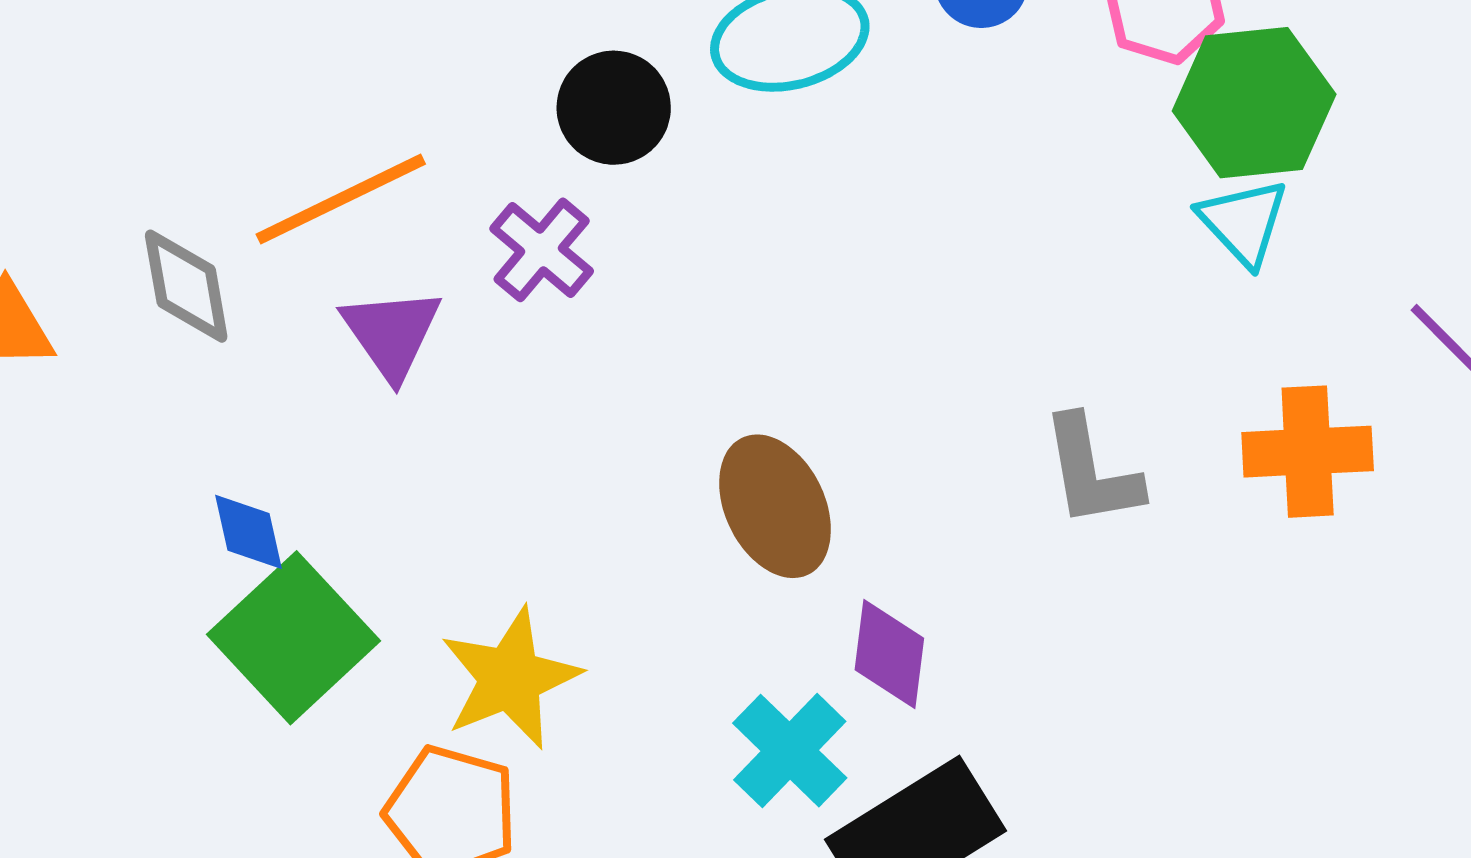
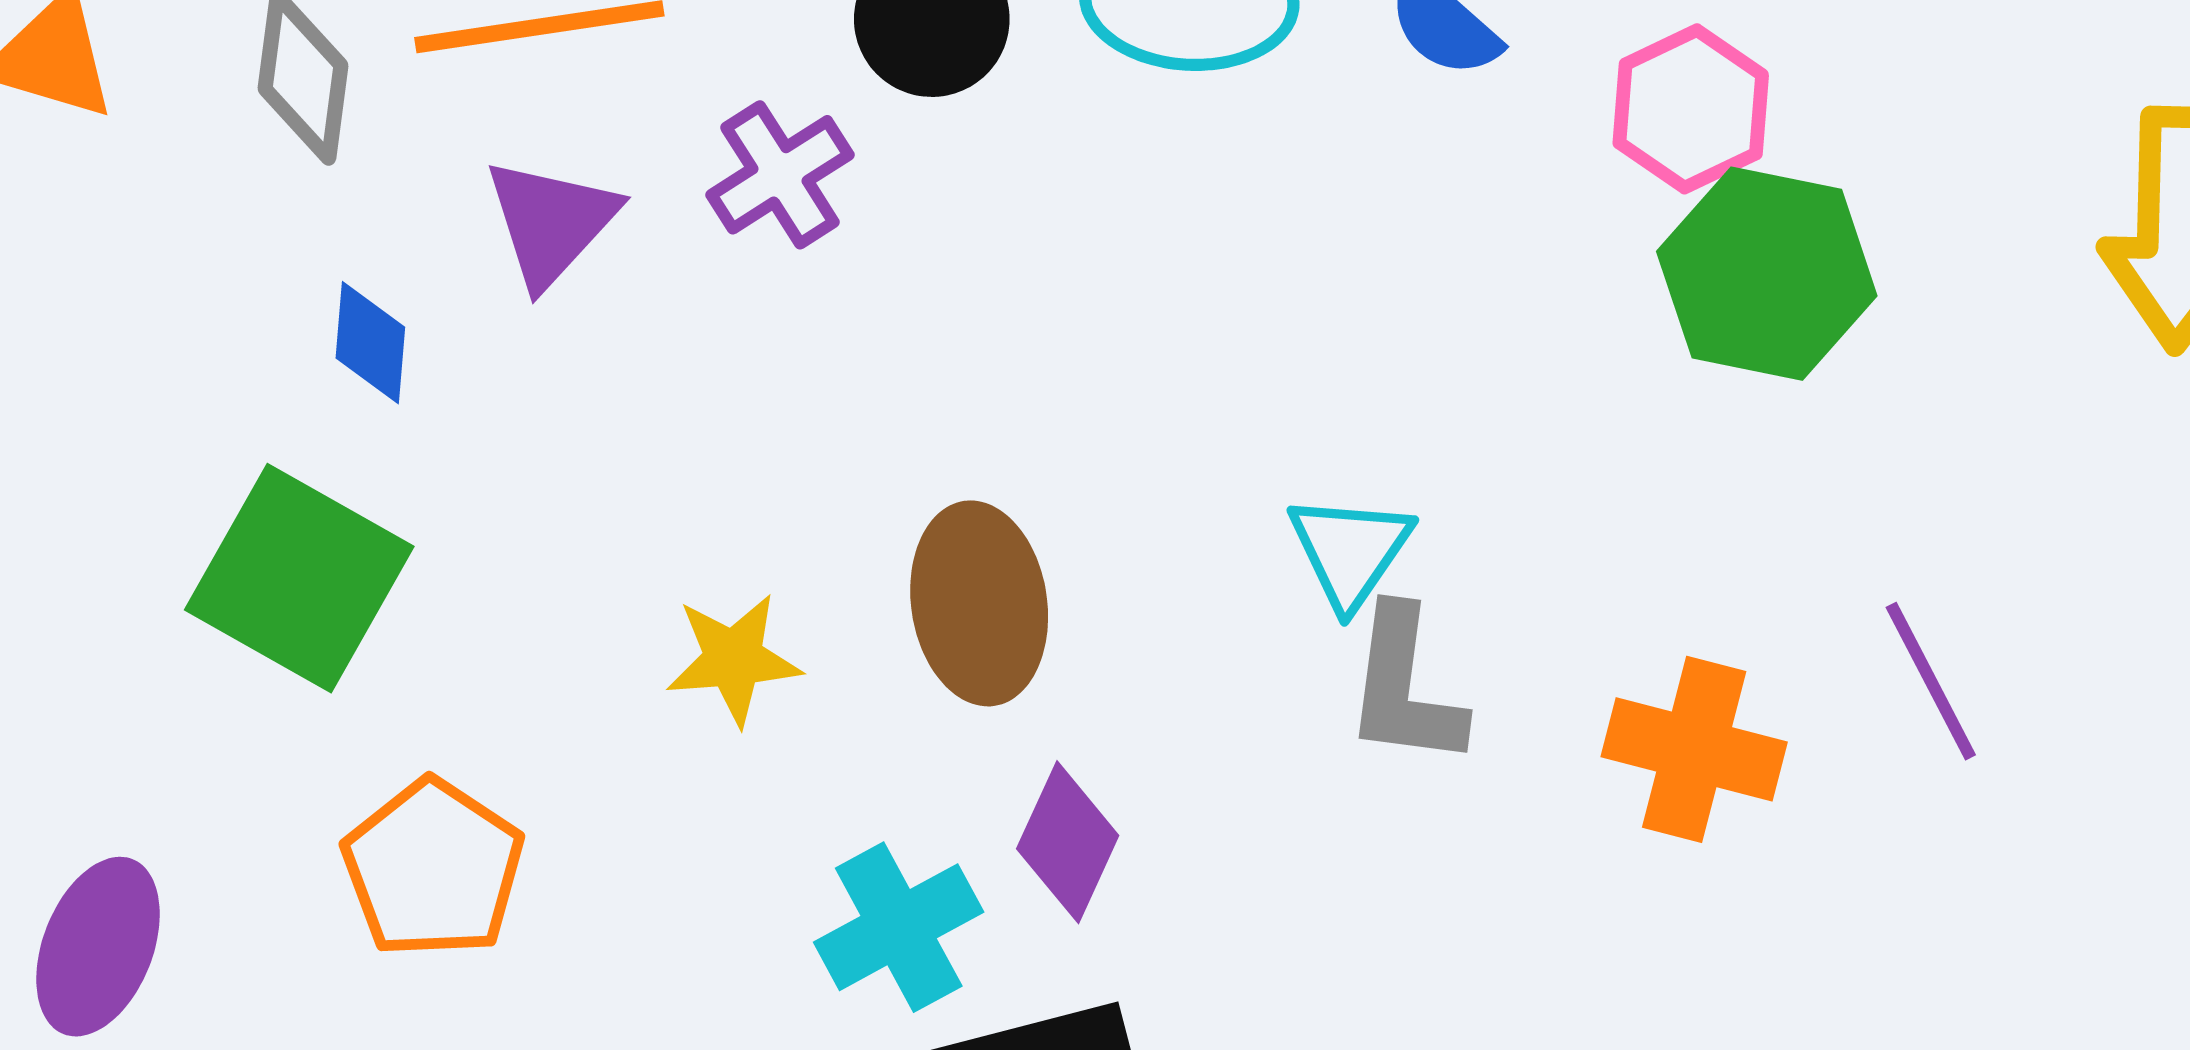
cyan triangle: (1243, 222) -> (1350, 551), moved
blue diamond: (249, 532) -> (370, 343), moved
green square: (294, 638) -> (299, 578), turned -35
yellow star: (510, 678) -> (733, 659), moved, size x0.7

